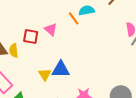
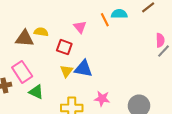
red square: (31, 37) -> (64, 47), moved
yellow semicircle: (14, 51) -> (41, 32), moved, turned 96

